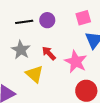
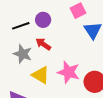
red arrow: (49, 53) -> (43, 44), moved
pink star: (76, 62) -> (69, 72), moved

